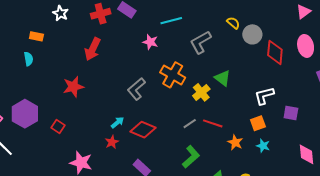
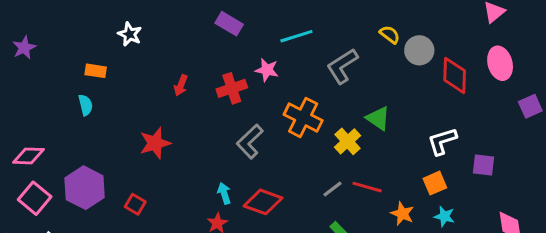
red cross: (101, 14) -> (232, 88), moved
red arrow: (93, 49) -> (181, 85), size x0.6
cyan arrow: (118, 122) -> (224, 193), turned -64

